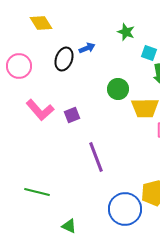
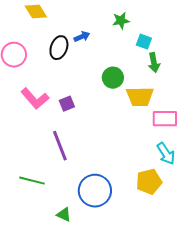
green star: (126, 32) -> (121, 21), turned -30
purple line: (96, 157) -> (60, 146), moved
blue circle: (125, 209) -> (95, 191), moved

